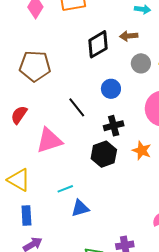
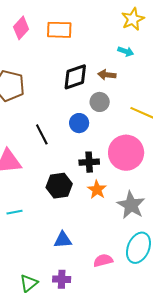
gray circle: (141, 63) -> (100, 102), moved
black cross: (114, 126) -> (89, 162), moved
blue triangle: (80, 208) -> (63, 240), moved

